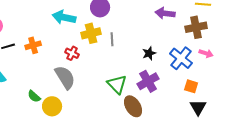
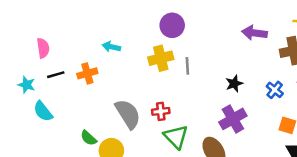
cyan arrow: (64, 17) -> (111, 47), moved, size x0.6
red cross: (72, 53) -> (161, 111), moved, turned -32
blue cross: (181, 58) -> (275, 90), size x0.6
green triangle: (117, 84) -> (176, 137), moved

